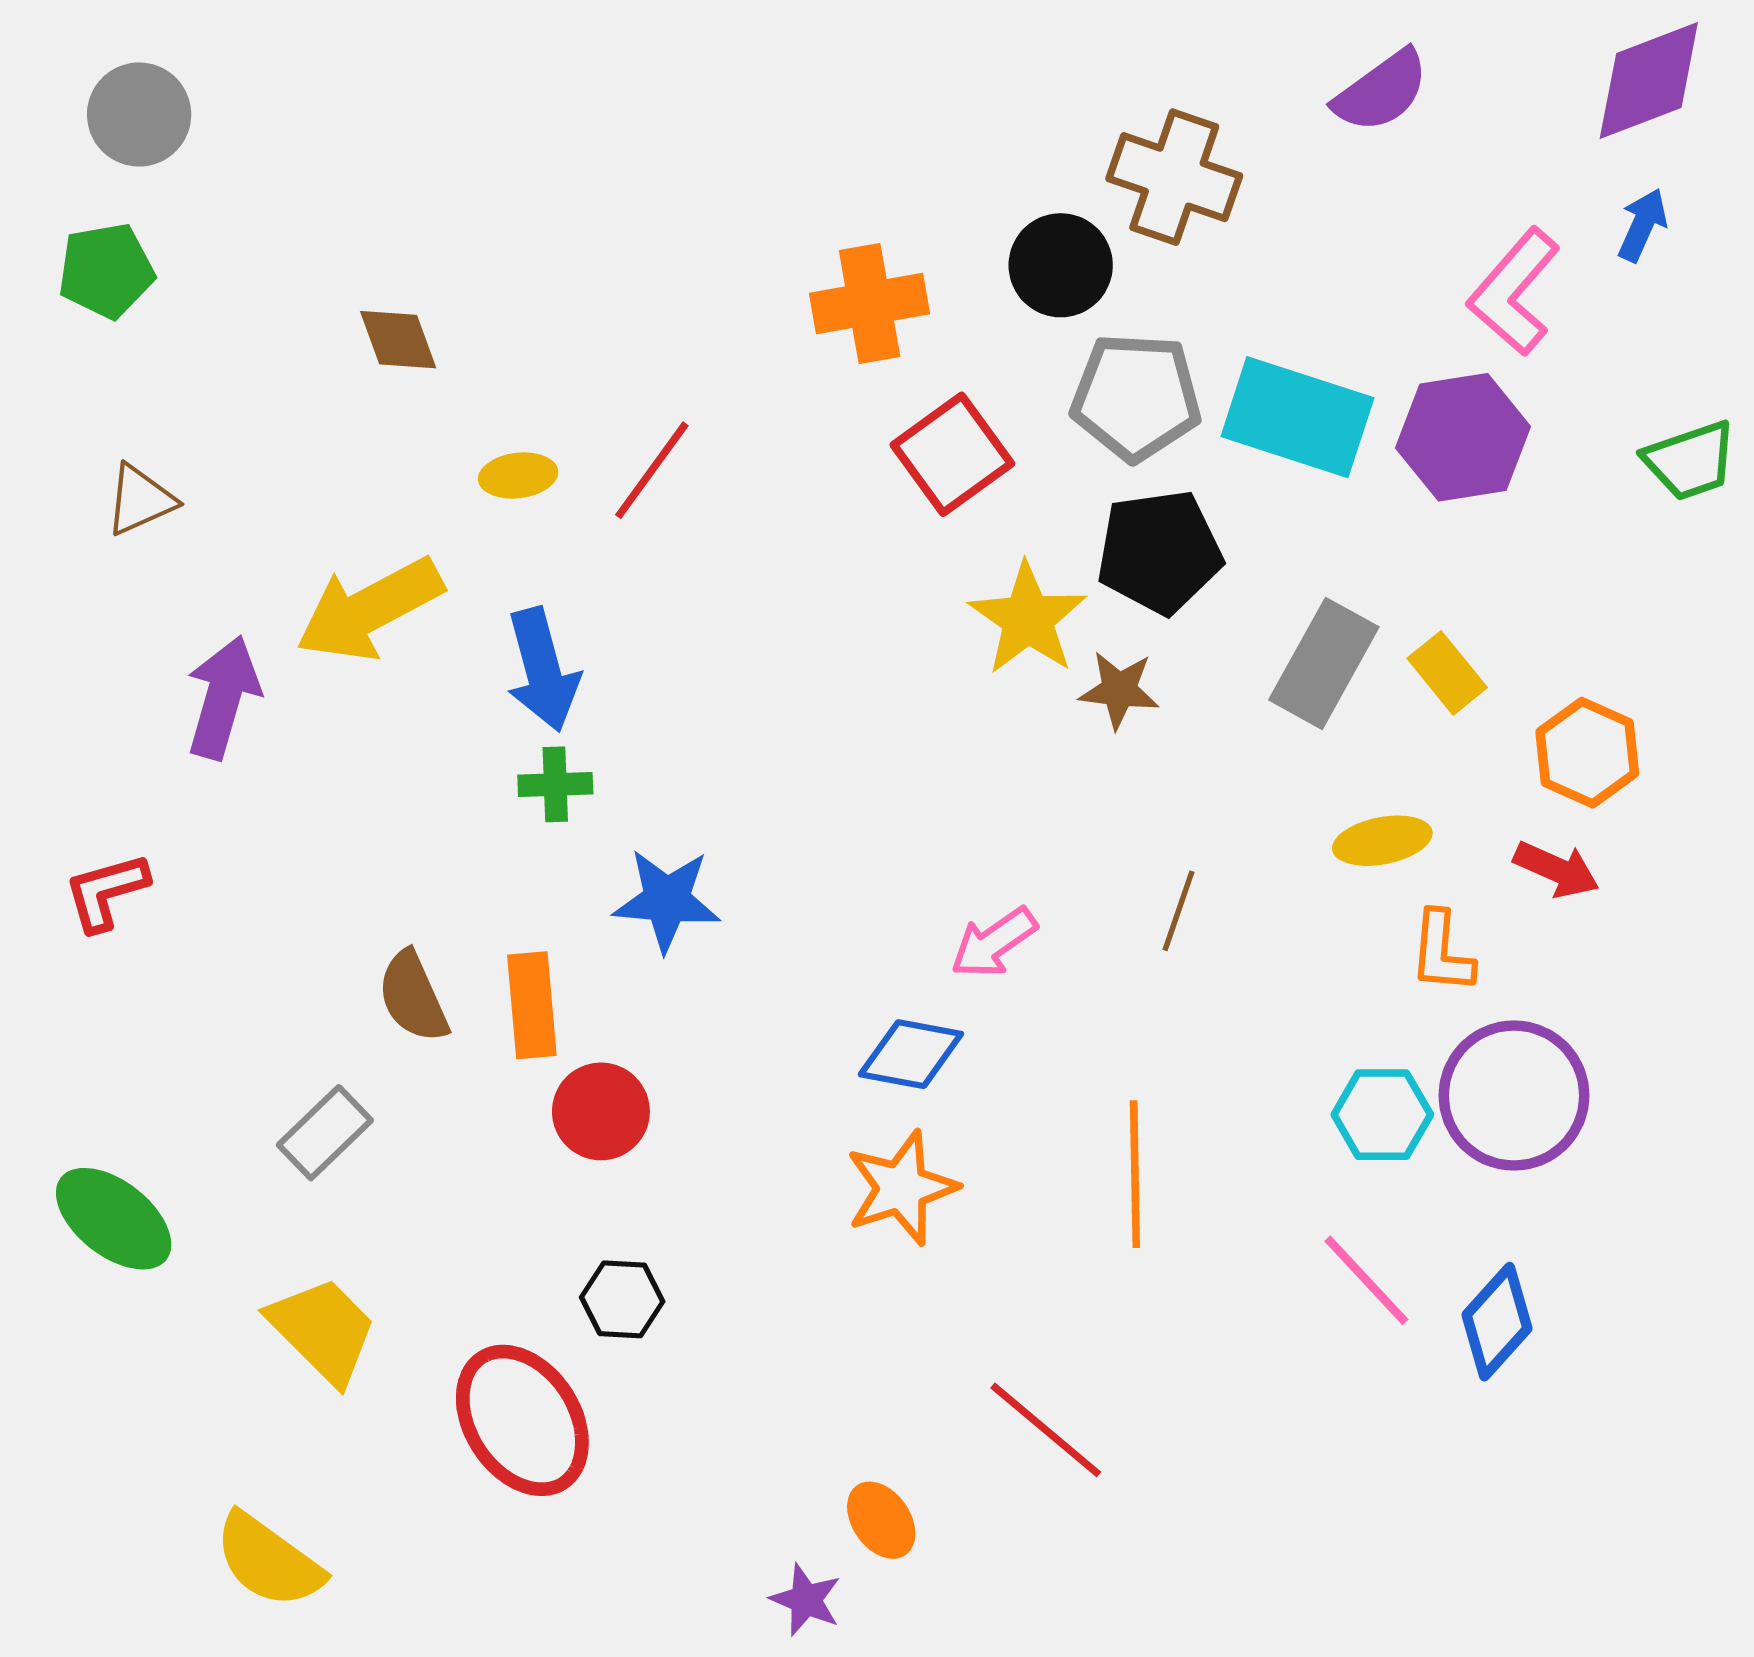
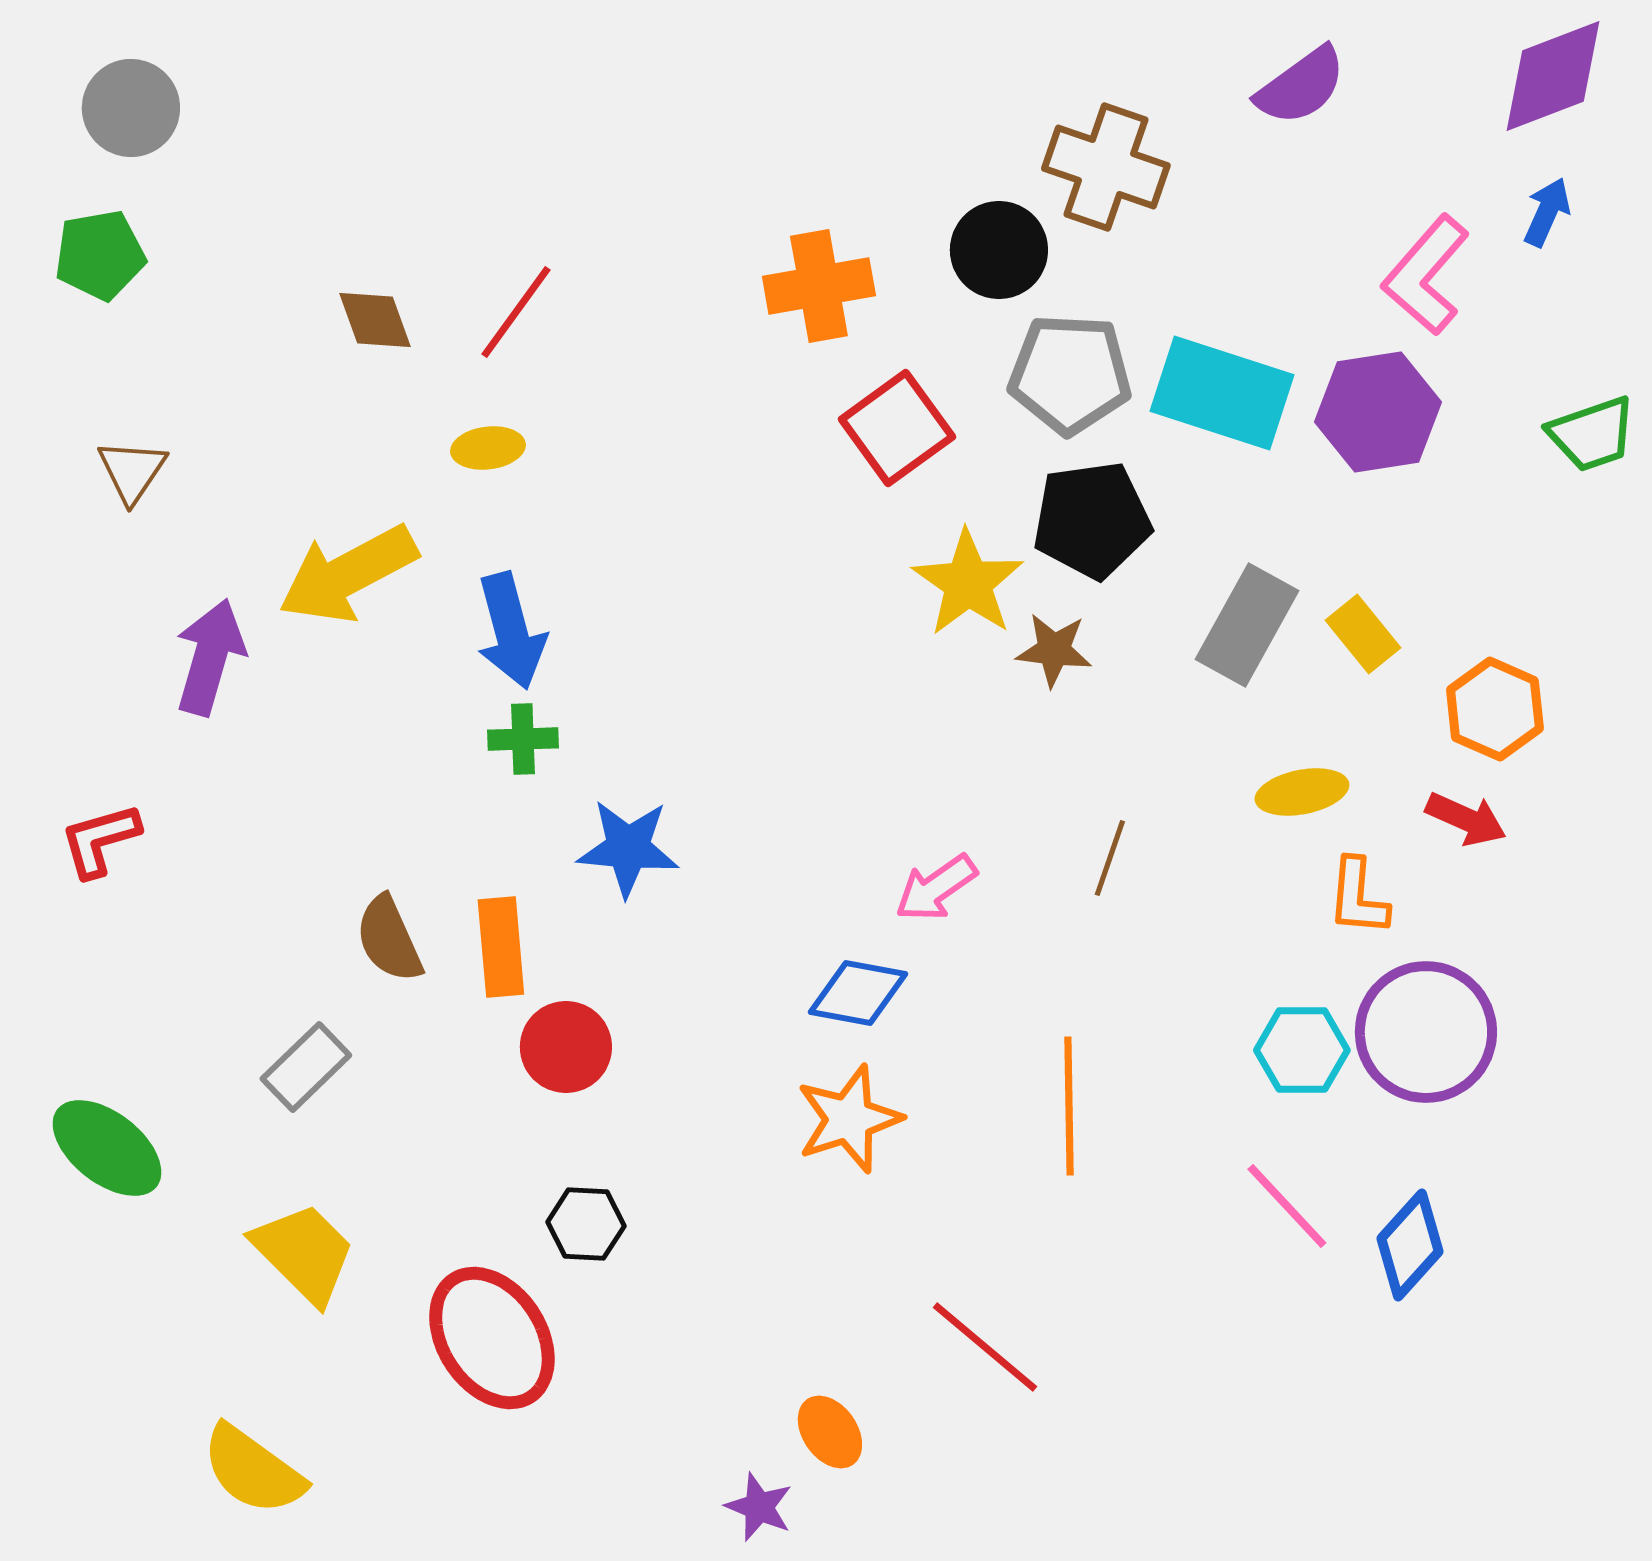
red line: (652, 470) -> (516, 312), moved
brown triangle: (140, 500) -> (132, 471), turned -32

